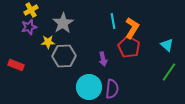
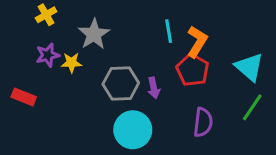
purple star: (29, 27) -> (48, 55), moved
cyan triangle: (167, 45) -> (249, 67), size x1.5
gray hexagon: (64, 56) -> (121, 83), moved
purple semicircle: (112, 89) -> (203, 122), moved

